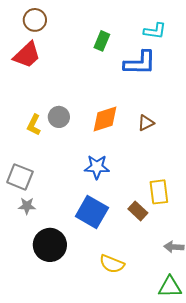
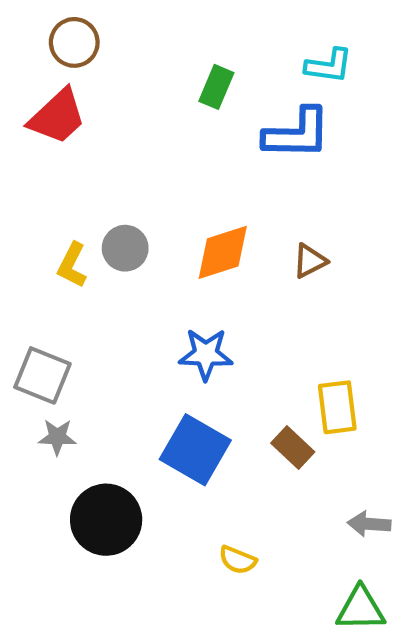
yellow semicircle: (112, 264) -> (238, 560), size x0.7

